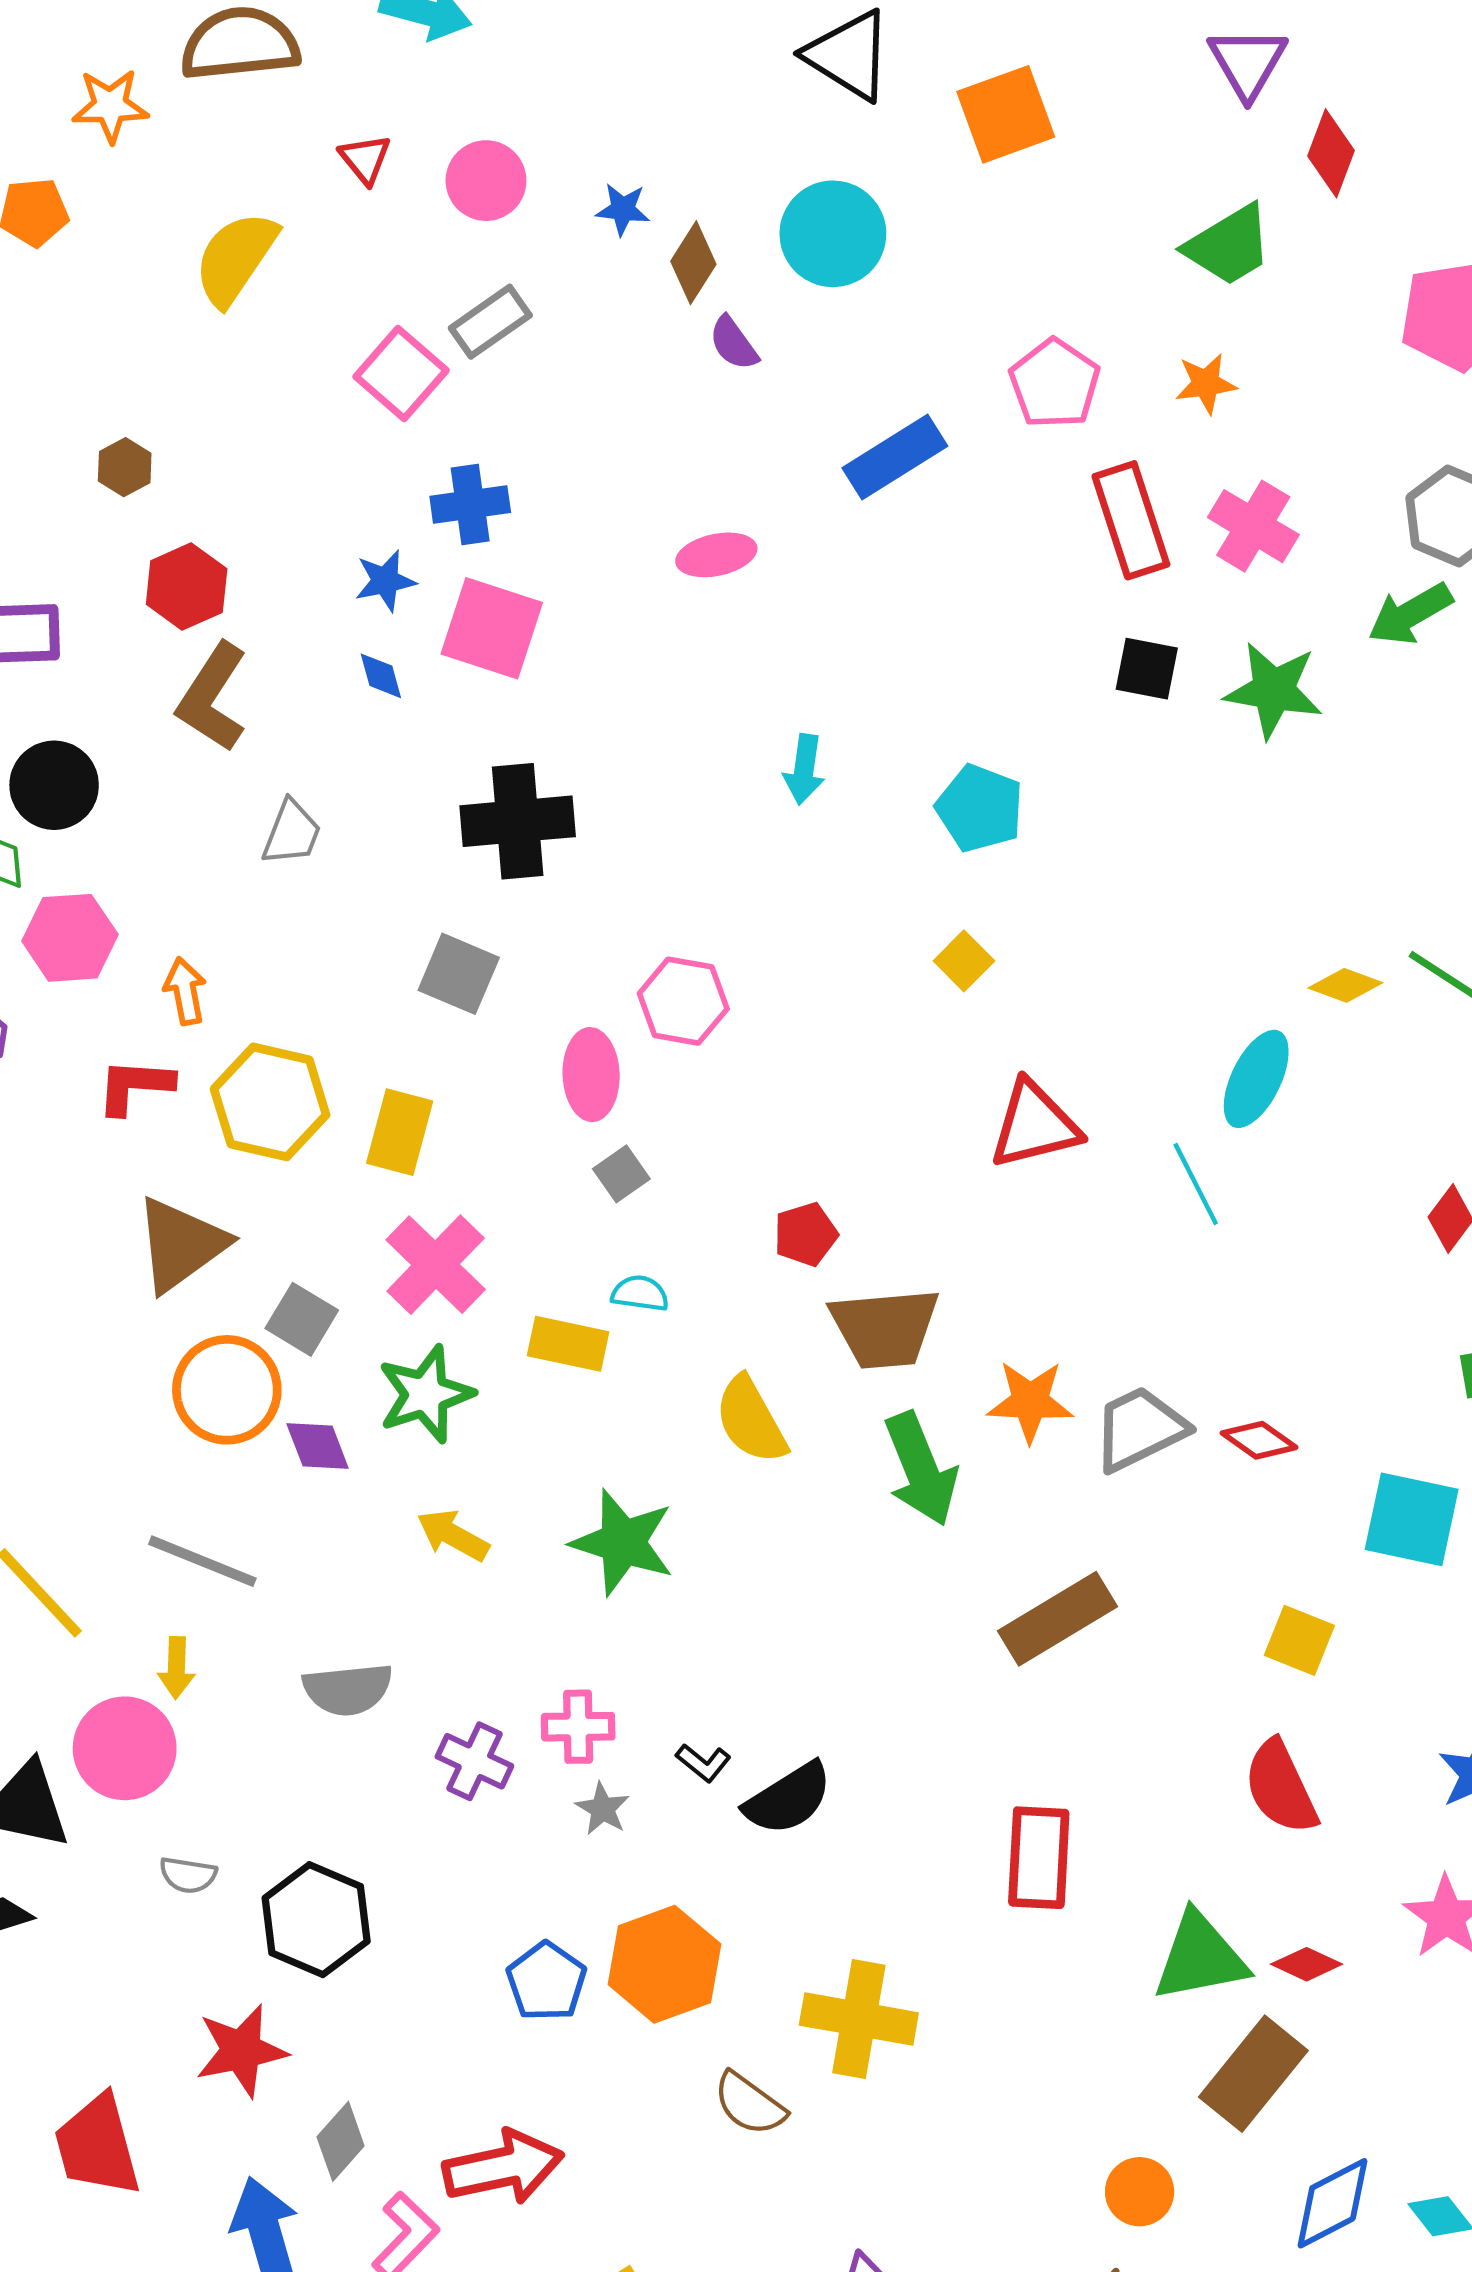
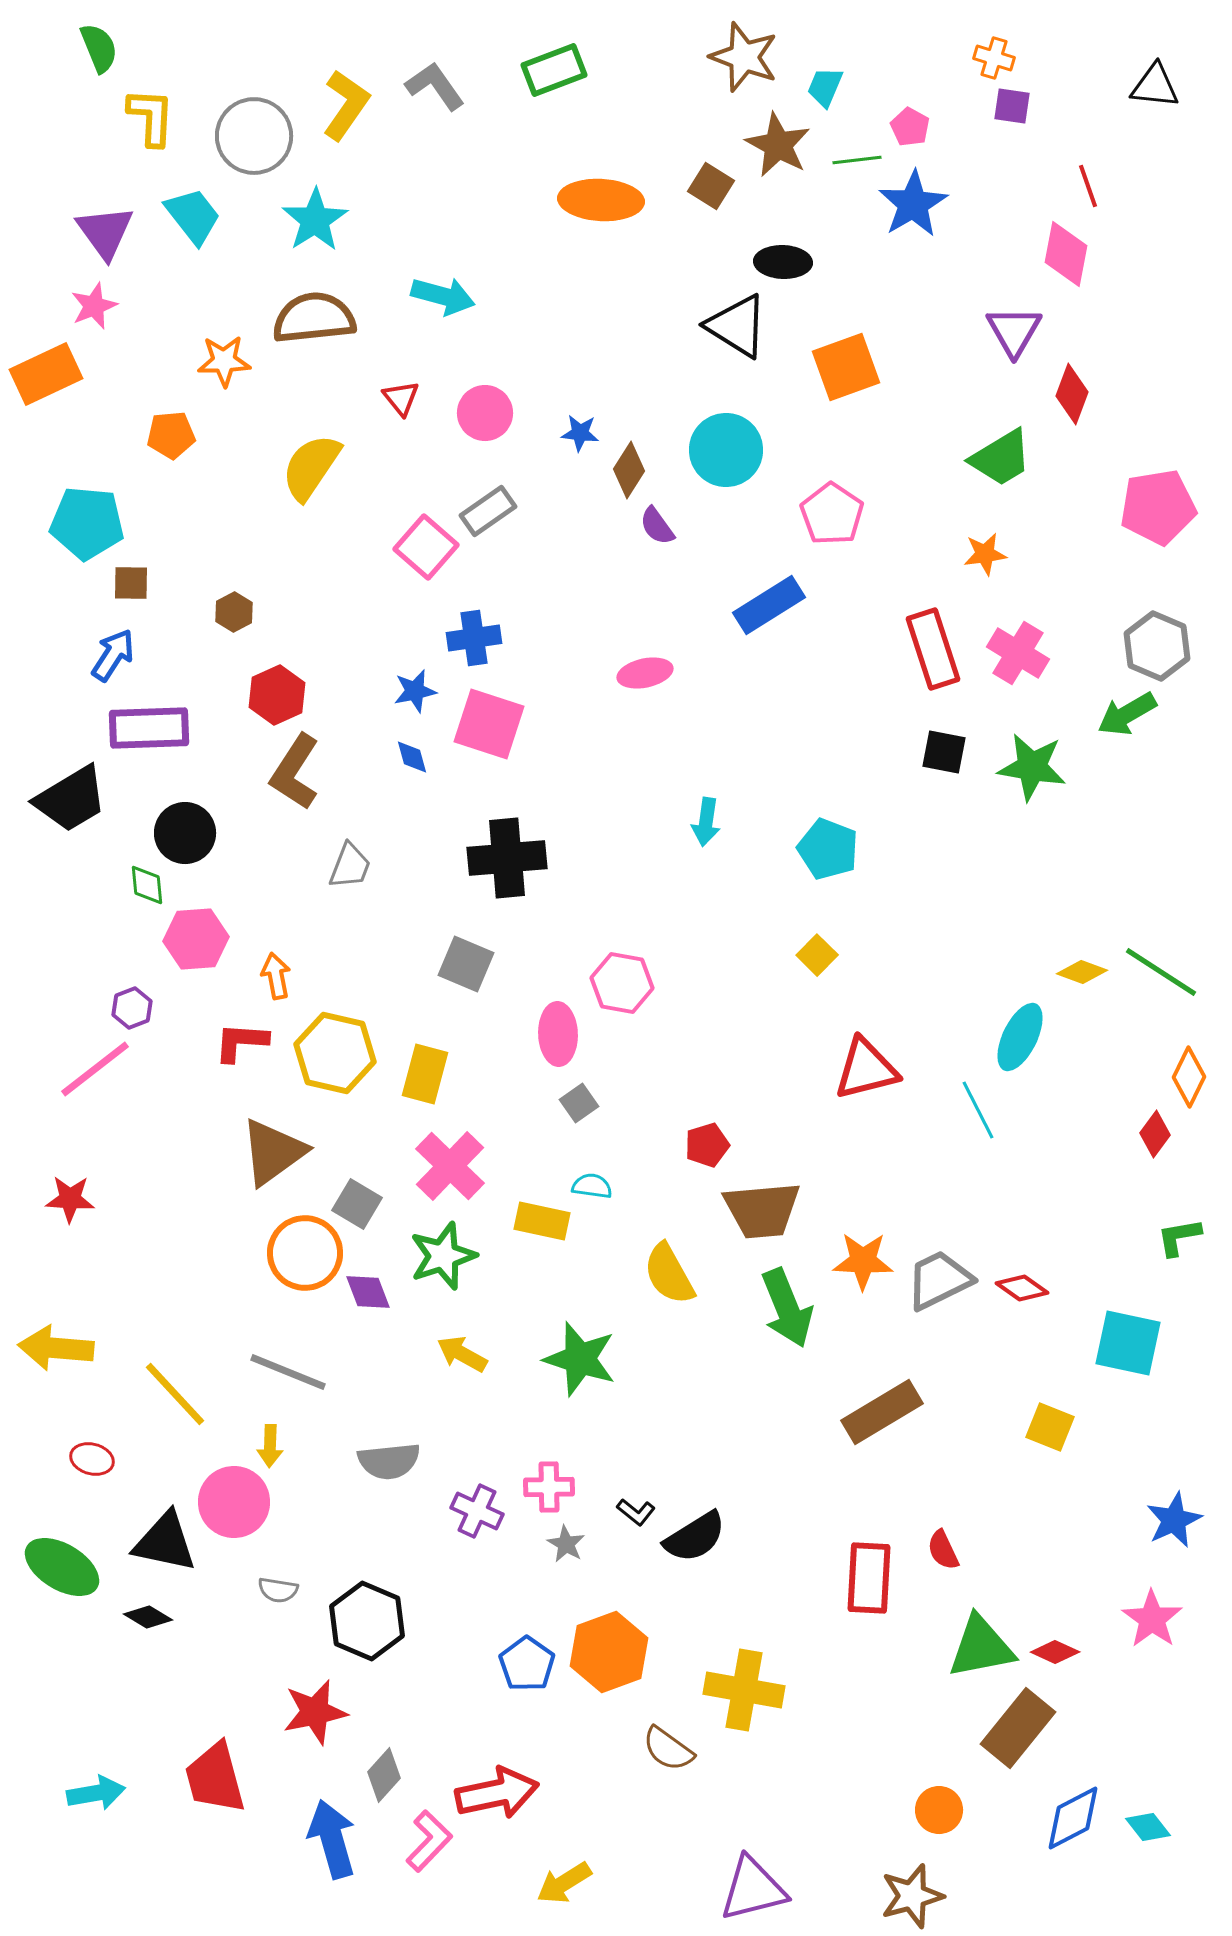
pink pentagon: (1055, 384) -> (832, 514), moved
red semicircle: (1281, 1787) -> (943, 1550), moved, size x0.6

